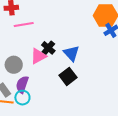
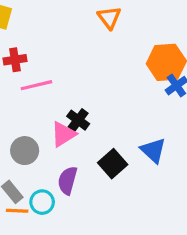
blue triangle: (71, 53) -> (153, 150), moved
purple semicircle: (22, 85) -> (67, 181), moved

